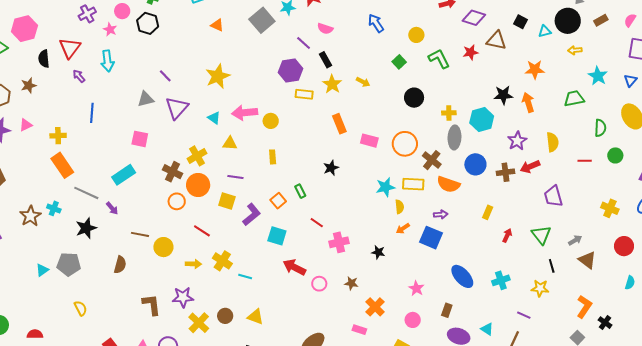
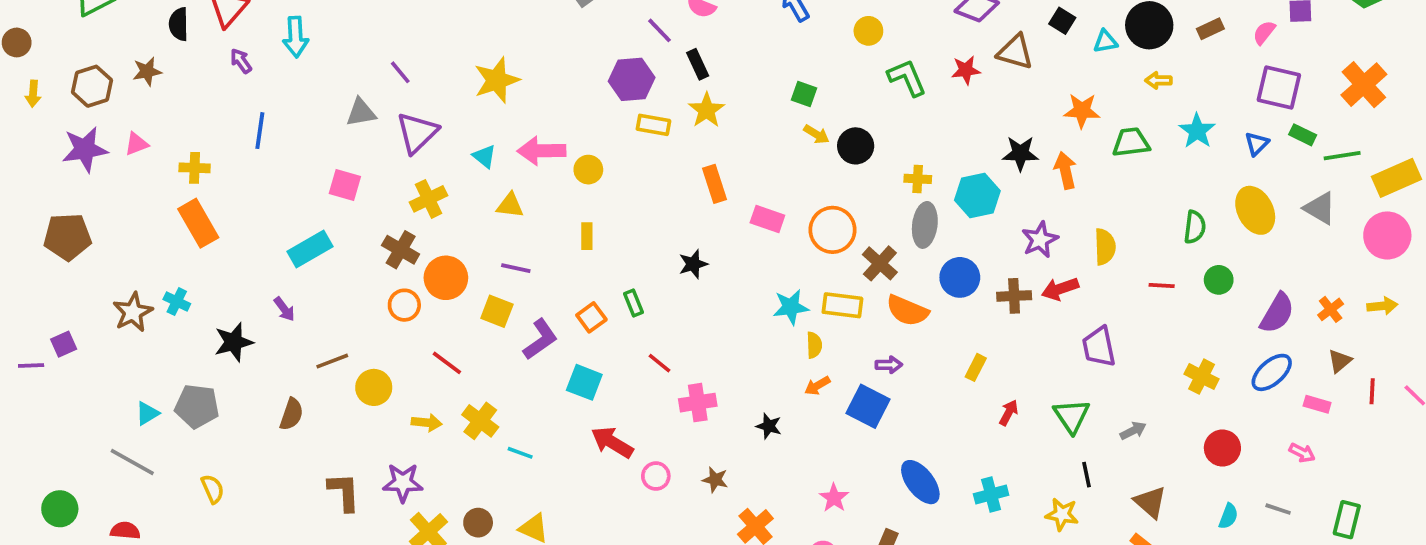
green square: (399, 62) -> (804, 94), moved, turned -32
yellow arrow: (363, 82) -> (816, 134), moved
green trapezoid: (574, 99) -> (1131, 142), moved
yellow cross: (197, 156) -> (428, 199), moved
gray line: (86, 193) -> (132, 462), moved
brown line: (140, 234) -> (332, 361), turned -36
brown triangle: (587, 260) -> (1150, 502), moved

